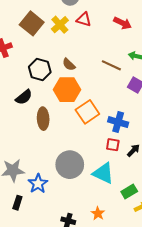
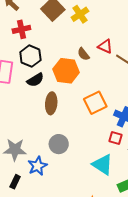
red triangle: (84, 20) -> (105, 46), moved
black hexagon: (40, 70) -> (30, 56), moved
orange hexagon: (67, 90) -> (66, 71), moved
gray circle: (70, 165) -> (59, 144), moved, size x0.7

